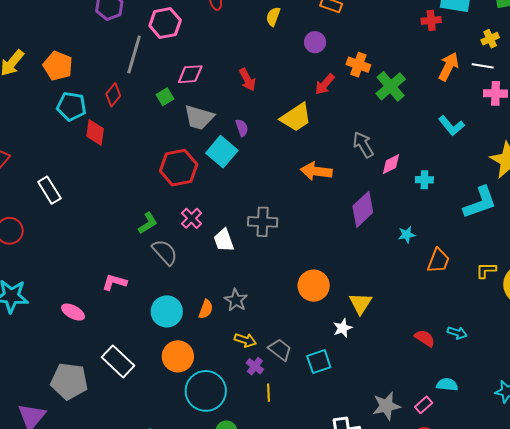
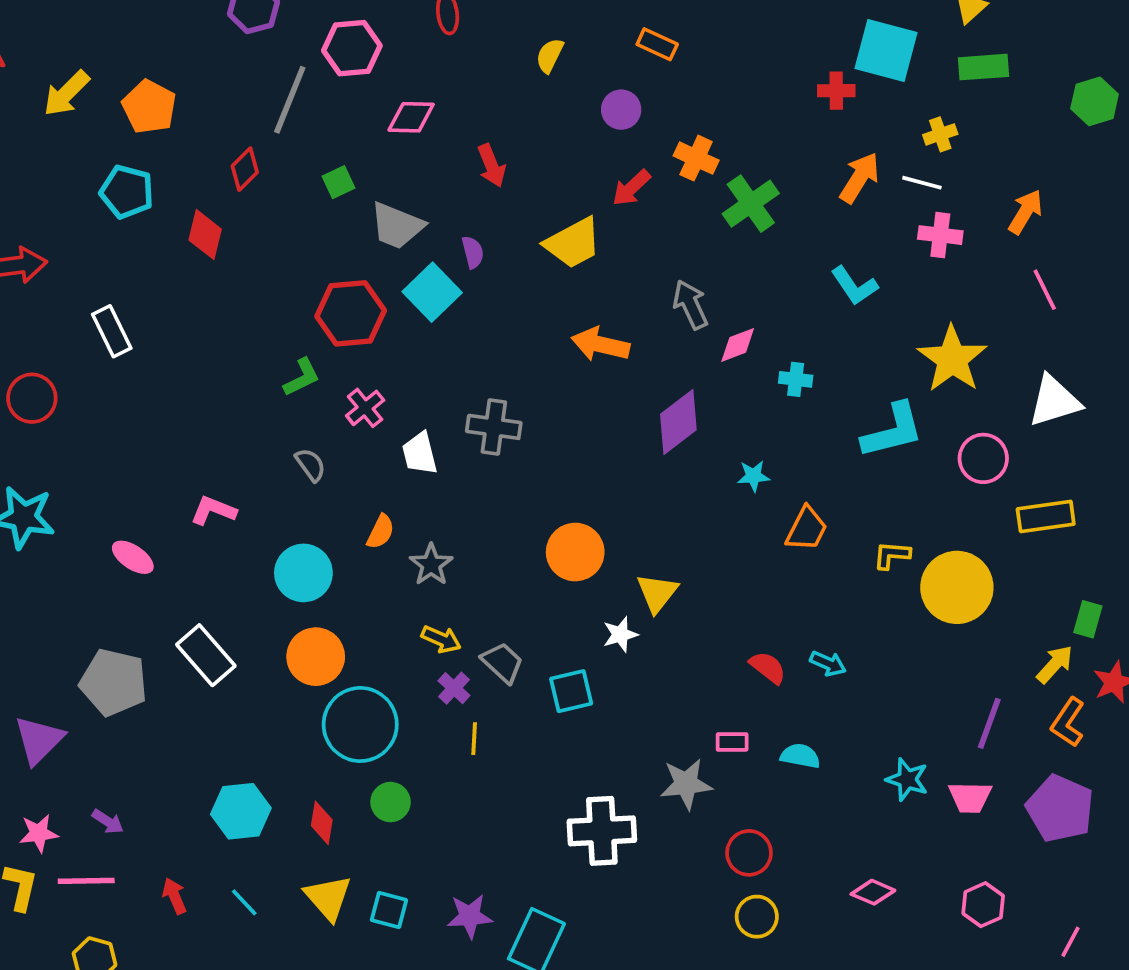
pink diamond: (190, 74) -> (411, 117), moved
cyan pentagon: (71, 106) -> (127, 192), moved
green L-shape: (148, 223) -> (302, 377), moved
gray semicircle: (165, 252) -> (310, 465), size x0.7
orange semicircle: (206, 309) -> (381, 532), moved
pink rectangle: (424, 405) -> (732, 742), moved, turned 36

